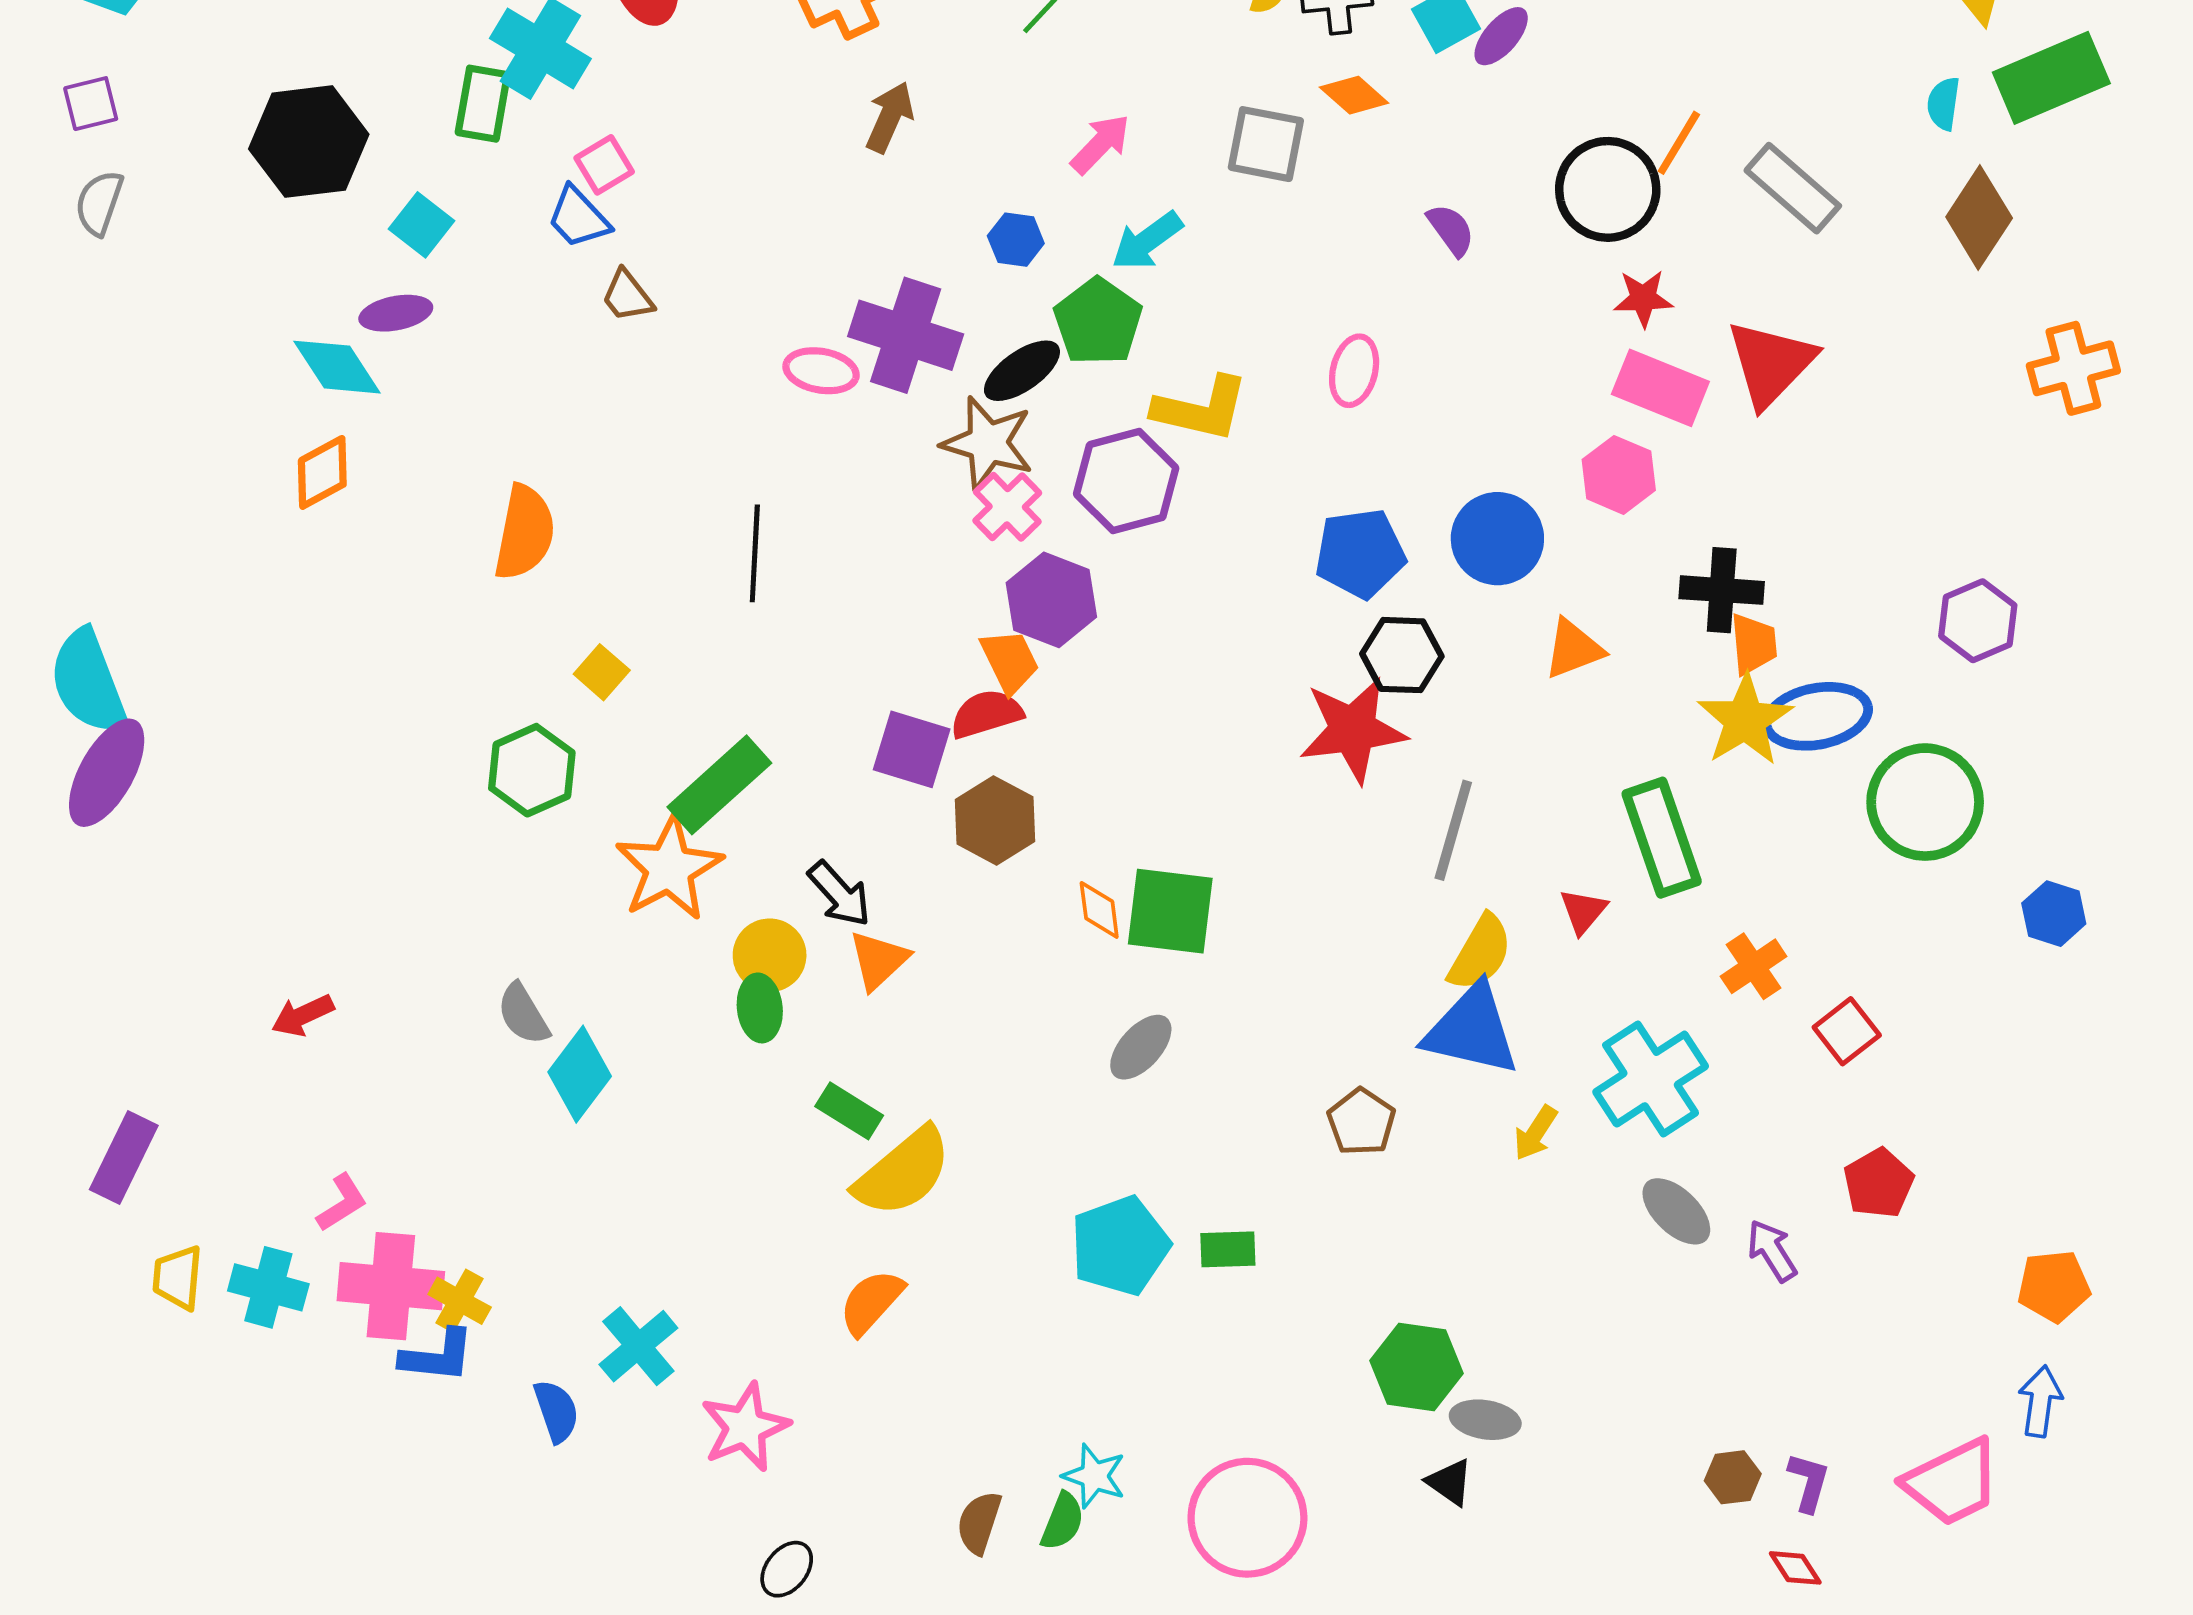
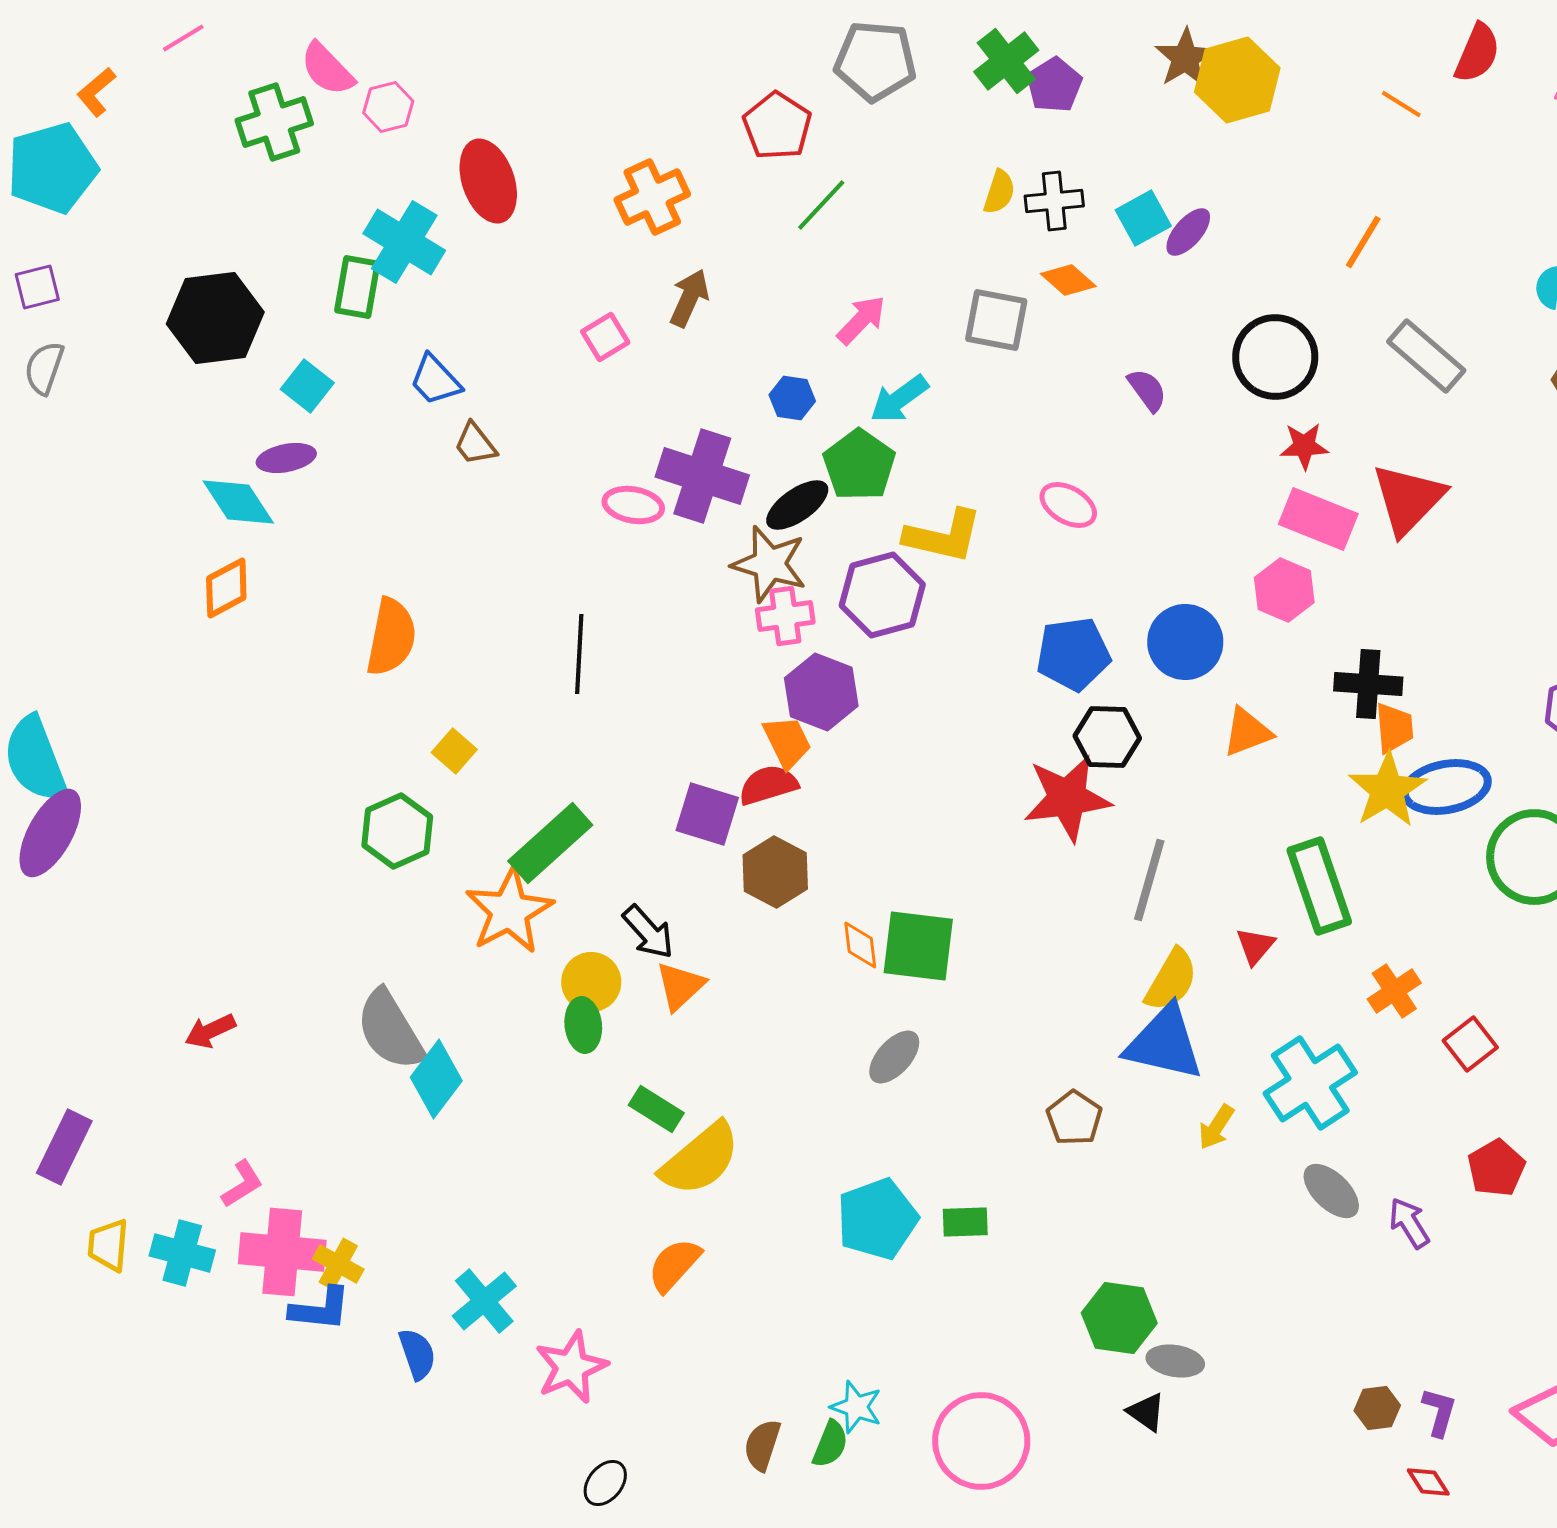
orange line: (1679, 143) -> (1363, 242), moved
pink square: (604, 165) -> (605, 337), moved
pink ellipse: (1354, 371) -> (1068, 505), turned -74
pink cross: (1007, 507) -> (785, 616), turned 36
gray semicircle: (523, 1014) -> (390, 1030), size x1.6

